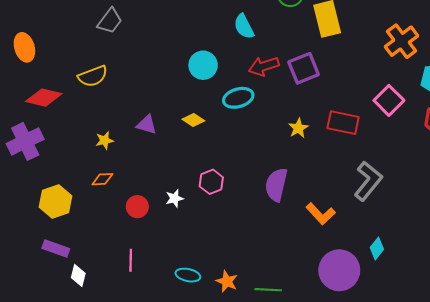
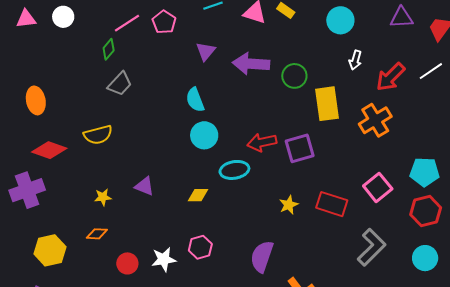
cyan semicircle: (244, 26) -> (195, 100), moved
orange cross: (401, 41) -> (375, 120), moved
yellow diamond: (193, 120) -> (198, 195), moved, turned -40
gray L-shape: (368, 181) -> (372, 247), moved
white star: (175, 198) -> (164, 259), size x1.4

